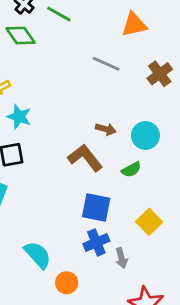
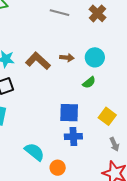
brown L-shape: (85, 158) -> (38, 61), moved
blue cross: (96, 242) -> (73, 137), turned 30
gray arrow: (121, 258) -> (114, 144), moved

